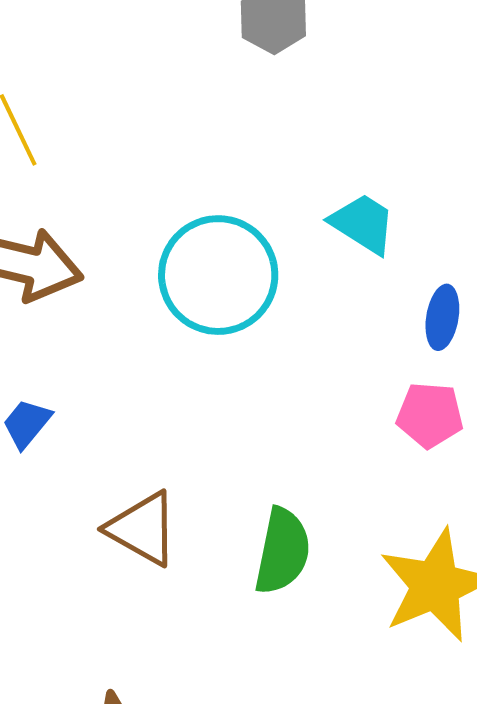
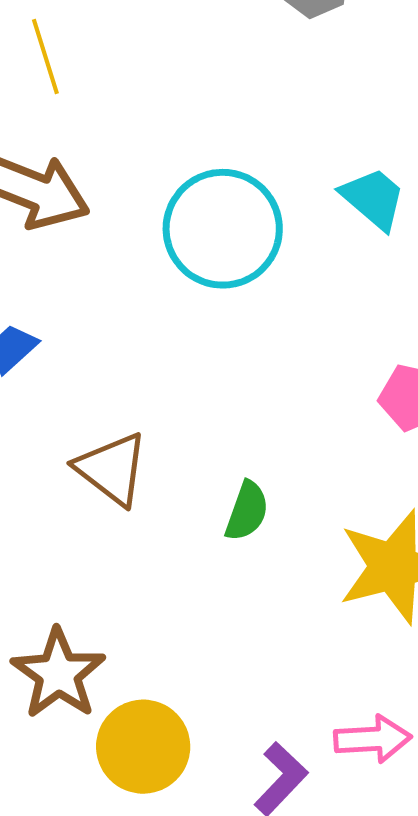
green semicircle: (282, 551) -> (247, 511), size x0.7

